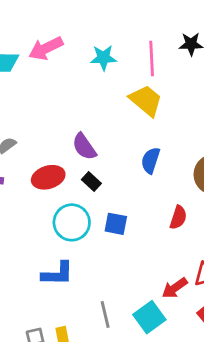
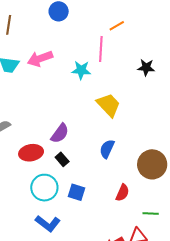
pink line: (152, 59) -> (101, 49), moved
purple semicircle: (84, 147) -> (60, 133), turned -115
blue L-shape: (57, 274) -> (48, 224), moved, turned 30

